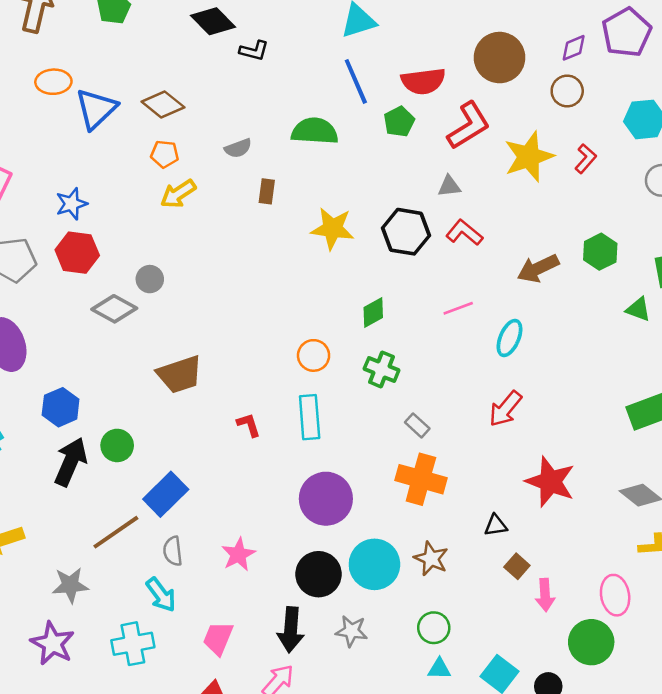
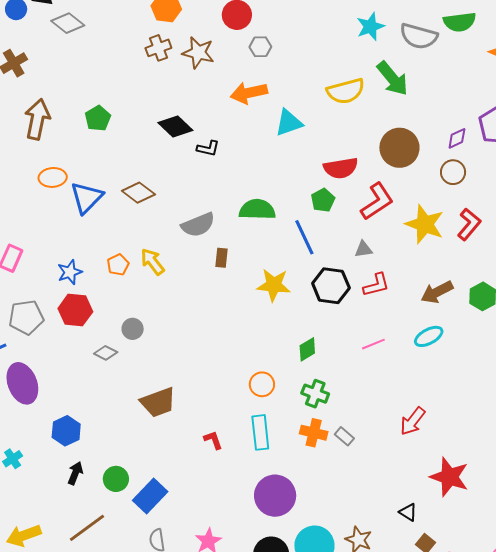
blue line: (356, 81) -> (304, 237), moved
gray semicircle: (238, 148) -> (198, 225), size x1.6
orange pentagon: (165, 154) -> (118, 265), moved, turned -30
yellow star: (529, 157) -> (425, 224), turned -30
red L-shape: (586, 159) -> (469, 224), size x1.4
yellow arrow: (178, 194) -> (153, 262), turned 88
red L-shape: (464, 233) -> (376, 285), turned 128
brown arrow: (538, 268) -> (437, 292), moved
gray diamond: (114, 309) -> (106, 353), size x0.7
cyan ellipse: (509, 338) -> (429, 336), moved, turned 40
green circle: (117, 445) -> (116, 479), moved
black arrow: (71, 462) -> (75, 473), size x0.6
orange cross: (421, 479) -> (314, 433), moved, size x0.7
black triangle: (496, 525) -> (408, 512), turned 42
brown line: (116, 532) -> (87, 528), moved

